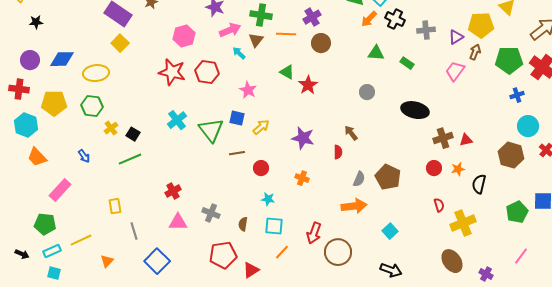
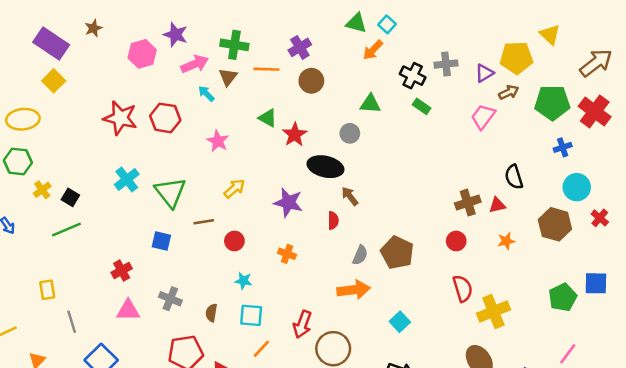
black cross: (395, 19) -> (413, 76), moved
pink hexagon: (184, 36) -> (142, 54), moved
brown arrow: (475, 52) -> (509, 92), turned 42
green triangle: (376, 53) -> (370, 104), moved
gray circle: (367, 92) -> (350, 133), moved
black ellipse: (415, 110) -> (325, 167), moved
blue square: (237, 118) -> (161, 241), moved
orange star: (458, 169) -> (506, 241), moved
black semicircle: (479, 184) -> (514, 177), moved, turned -30
red semicircle: (439, 205) -> (463, 288), size x1.5

